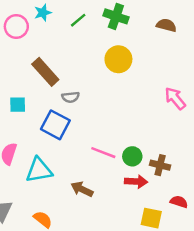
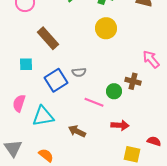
gray semicircle: (71, 97) -> (79, 72), moved
blue square: (55, 125) -> (56, 80), turned 30
green circle: (132, 156) -> (114, 91), moved
brown cross: (160, 165) -> (133, 81), moved

